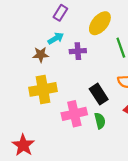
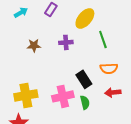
cyan arrow: (56, 38) -> (21, 12), moved
yellow cross: (43, 89) -> (26, 95), moved

